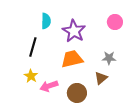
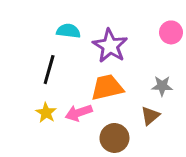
cyan semicircle: (46, 21) -> (68, 31), turned -84
pink arrow: (49, 86) -> (79, 113), moved

